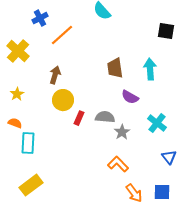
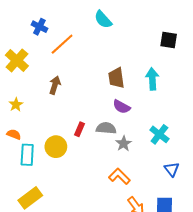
blue cross: (40, 18) -> (39, 27), turned -35
purple semicircle: (130, 97) -> (122, 107), moved
yellow circle: (63, 100) -> (56, 147), moved

